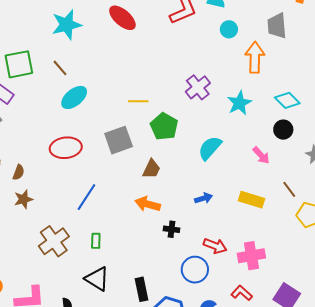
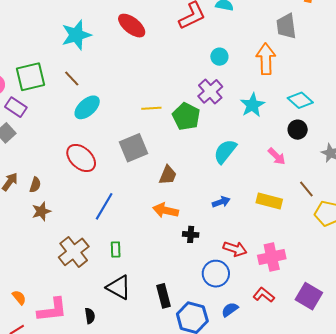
cyan circle: (229, 29) -> (219, 57), moved
green pentagon: (164, 126) -> (186, 116), moved
red ellipse: (66, 148) -> (81, 158), turned 52

